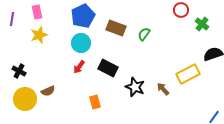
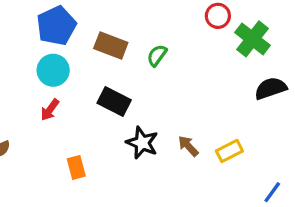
green cross: (202, 24) -> (252, 39), size x1.5
black rectangle: (108, 68) -> (114, 102), moved
yellow rectangle: (188, 74) -> (229, 151), moved, size x0.7

